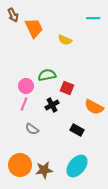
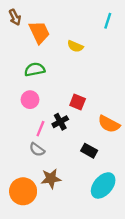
cyan line: (93, 18) -> (108, 21), turned -72
green semicircle: (47, 75) -> (35, 69), moved
pink line: (24, 104) -> (40, 129), moved
cyan ellipse: (77, 166) -> (103, 185), moved
brown star: (44, 170) -> (51, 179), moved

